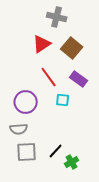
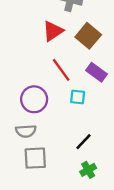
black line: (56, 151) -> (83, 142), moved

